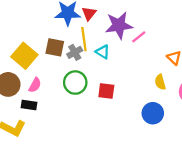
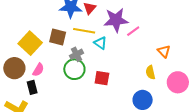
yellow line: (84, 39) -> (84, 31), turned -75
gray cross: (75, 52) -> (76, 54), moved
black rectangle: (29, 105) -> (32, 87), turned 64

